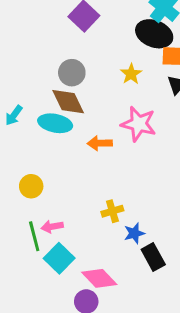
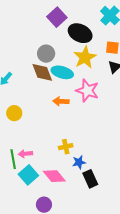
black ellipse: (154, 34) -> (80, 33), moved
yellow star: (131, 74) -> (85, 57), size x1.6
cyan ellipse: (55, 123) -> (62, 72), moved
yellow circle: (31, 186) -> (14, 113), moved
pink diamond: (99, 278) -> (54, 176), moved

